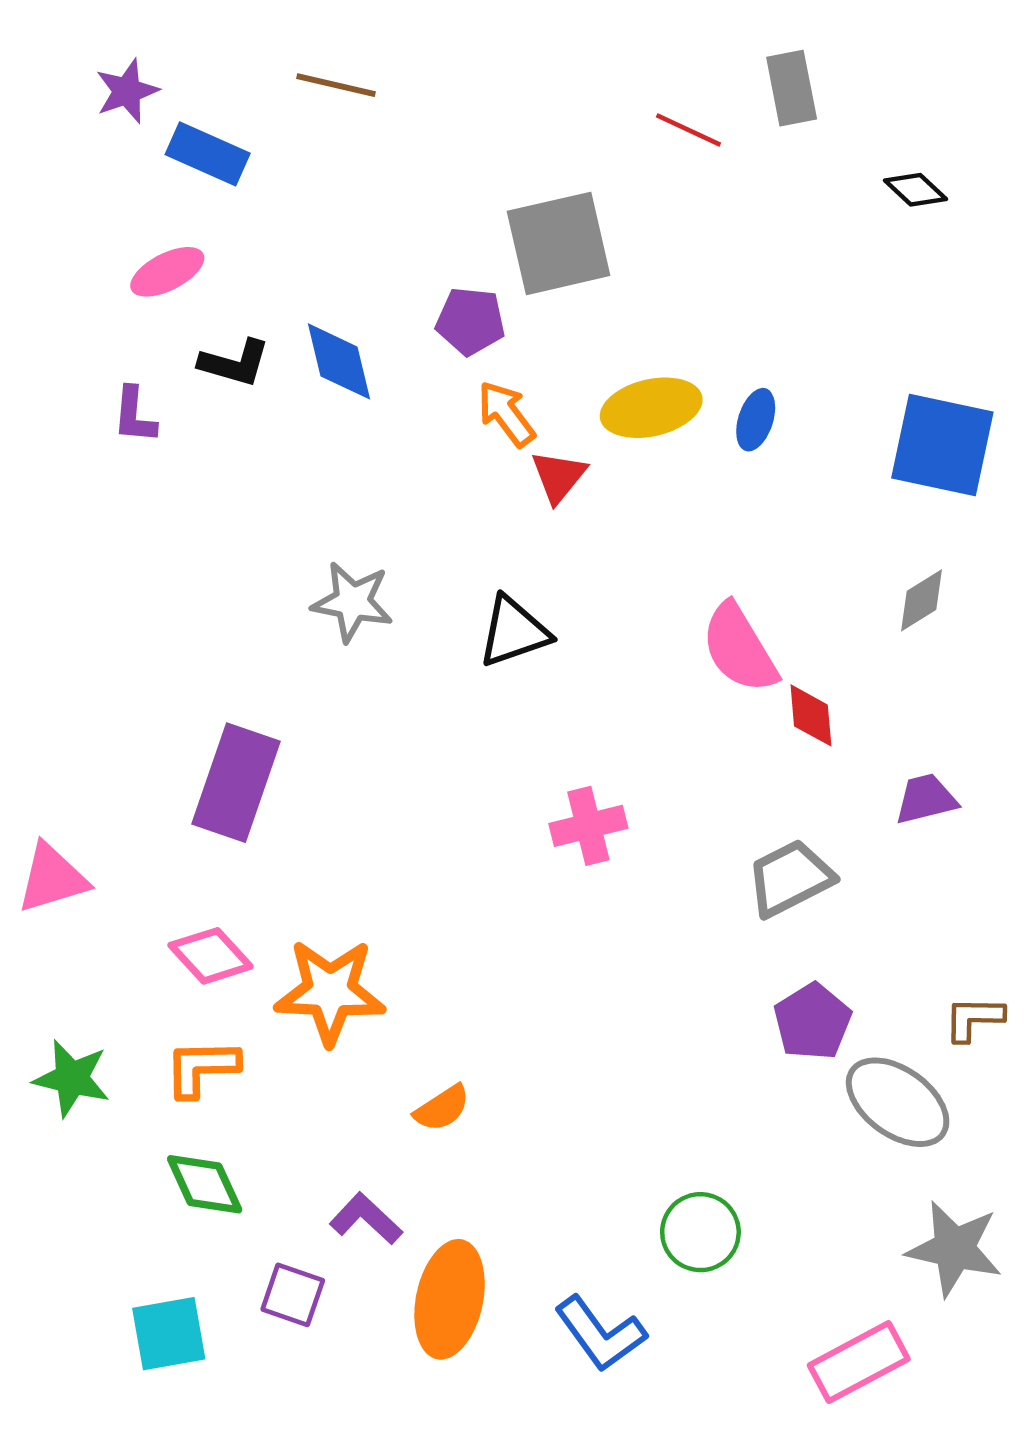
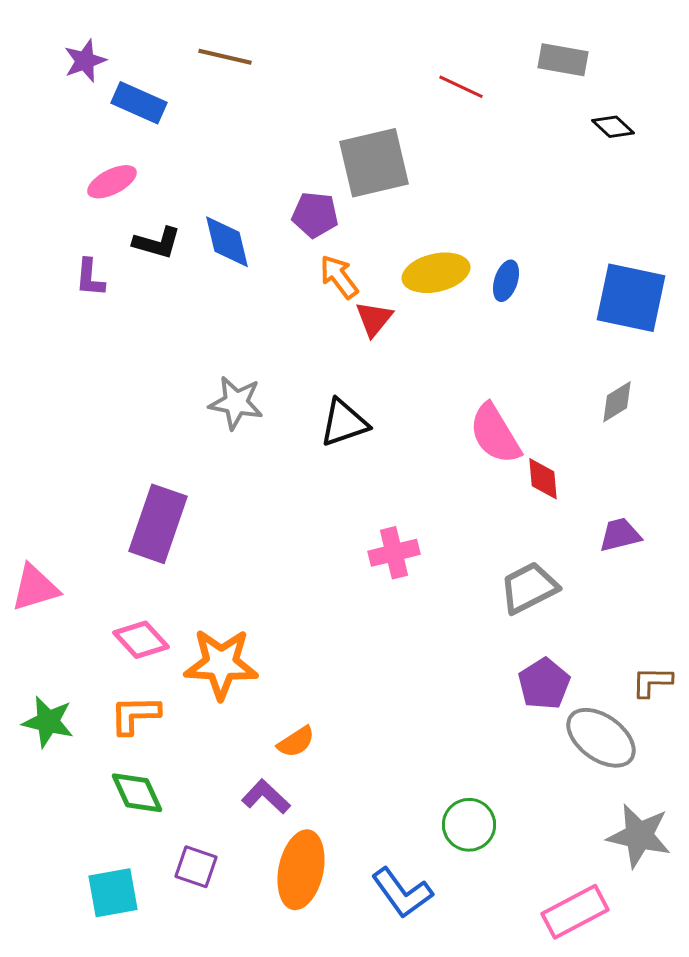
gray rectangle: (792, 88) -> (563, 60), moved, turned -69
purple L-shape: (366, 1219) -> (266, 797), moved

